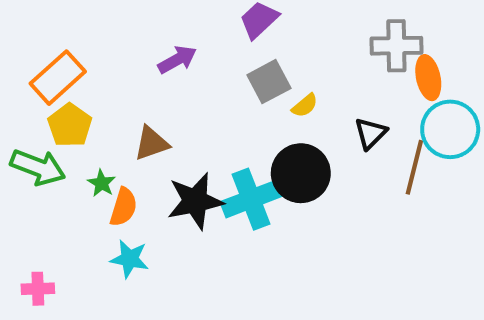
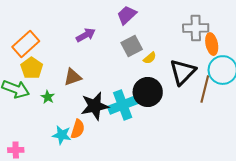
black triangle: (371, 133) -> (183, 72), size x1.6
orange semicircle: (123, 207) -> (78, 129), moved

